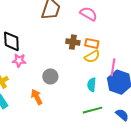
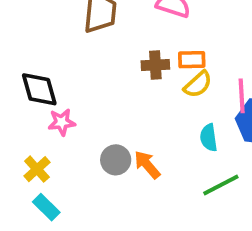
gray circle: (50, 76) -> (116, 160), moved
orange arrow: (37, 97) -> (147, 165), moved

